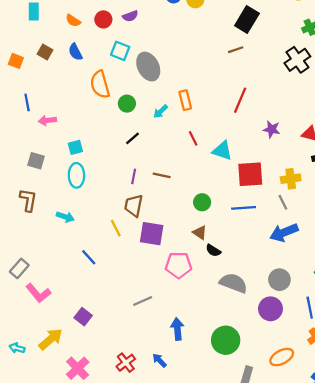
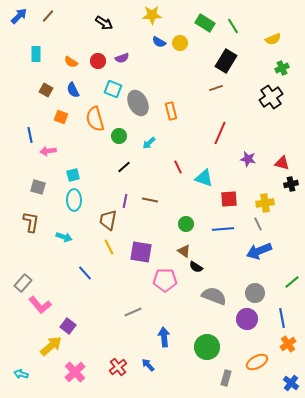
orange square: (16, 61) -> (61, 117), moved
orange rectangle: (185, 100) -> (171, 111), moved
red square: (250, 174) -> (229, 199), size x0.7
brown trapezoid: (134, 206) -> (108, 220), moved
purple square: (83, 317) -> (68, 326), moved
cyan arrow: (17, 348) -> (21, 374), moved

